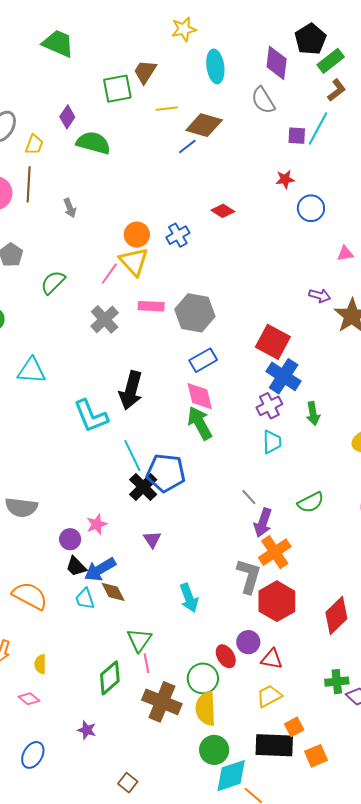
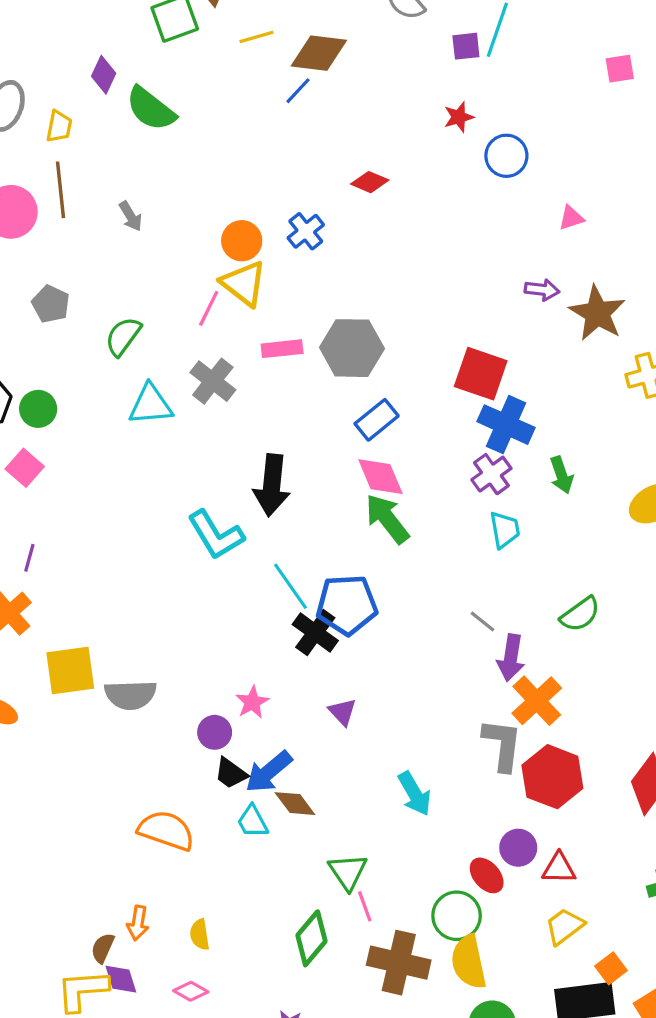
green semicircle: (93, 143) -> (151, 109), turned -148
cyan triangle: (32, 371) -> (151, 405), moved

